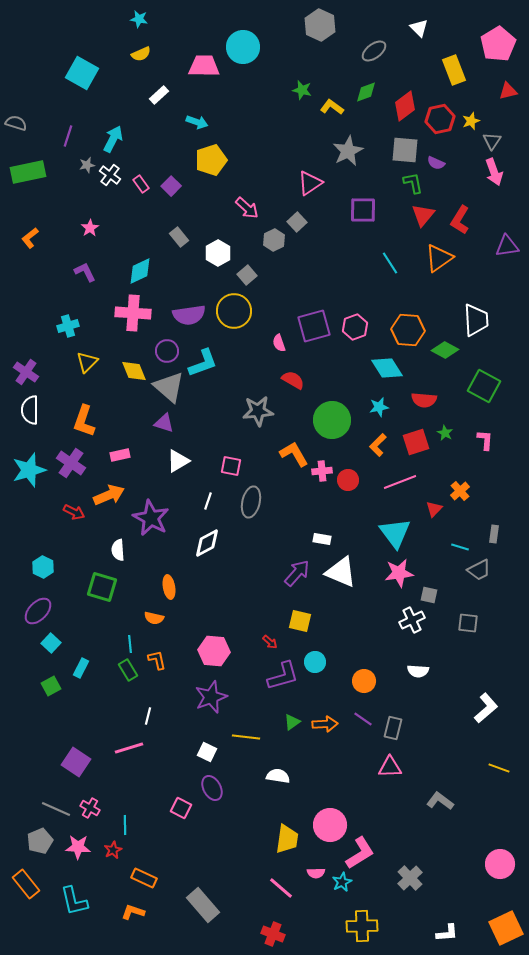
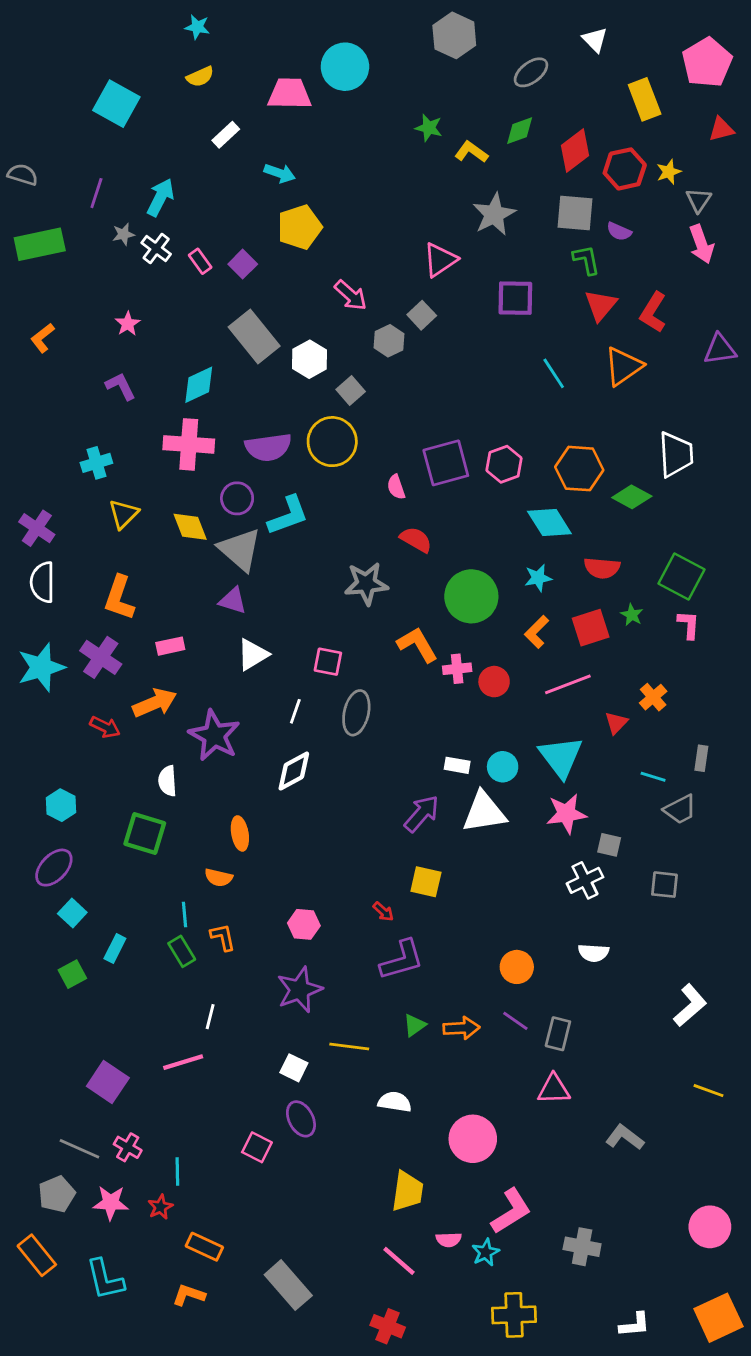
gray rectangle: (179, 237) -> (254, 336), size x1.8
green square: (484, 386) -> (682, 576), moved
white triangle: (341, 572) -> (484, 812), turned -32
pink hexagon: (214, 651) -> (304, 924), size x0.7
cyan circle: (315, 662) -> (503, 767), moved
pink circle: (330, 825) -> (473, 1139), moved
gray cross: (410, 878) -> (582, 1247), turned -35

